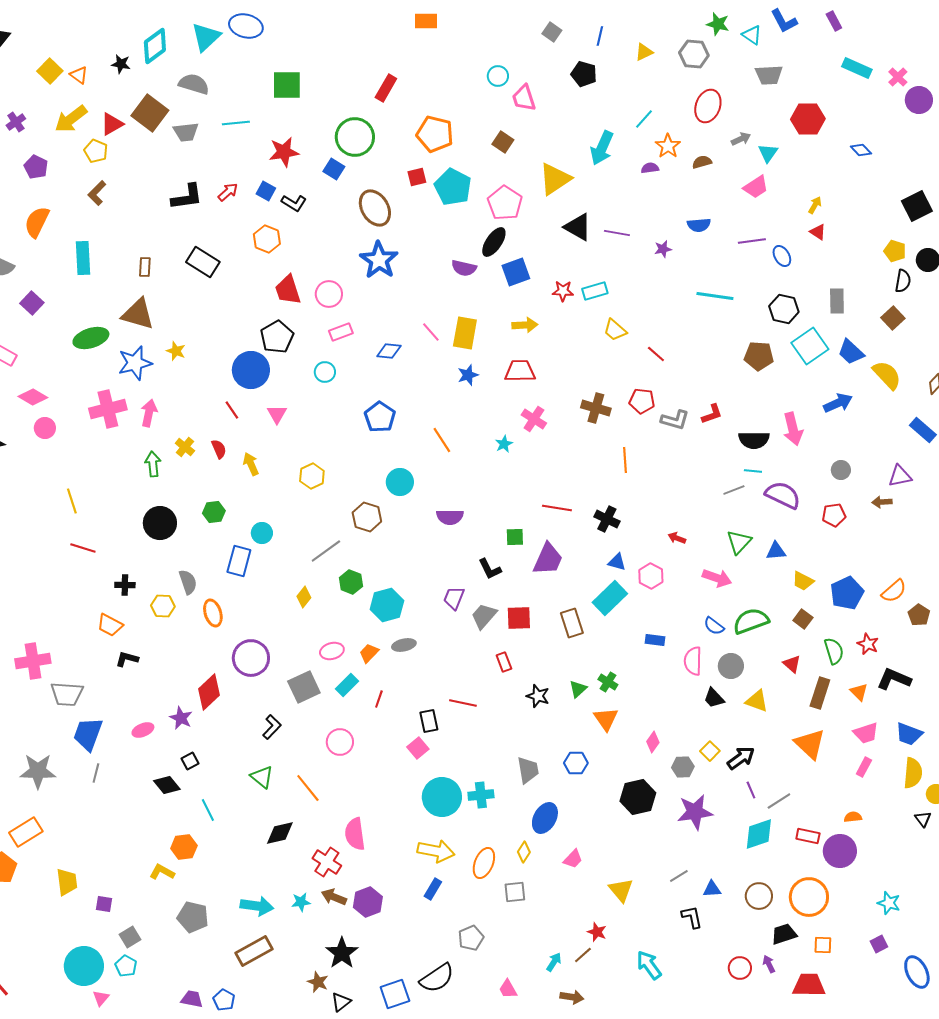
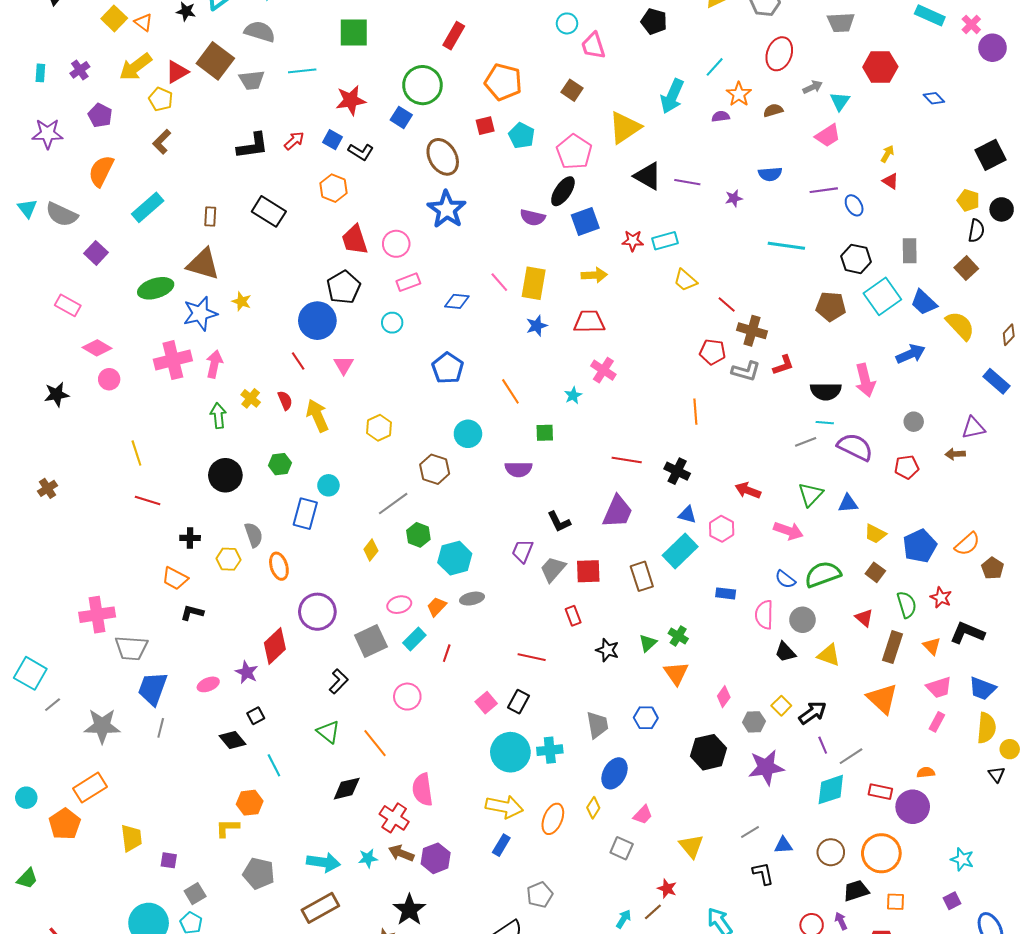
cyan pentagon: (453, 187) -> (522, 136), size x0.7
cyan rectangle: (83, 258) -> (148, 207), turned 52
brown cross: (596, 408) -> (752, 331), moved
yellow arrow: (251, 464) -> (317, 416), size x1.4
green square: (515, 537) -> (545, 433), moved
red arrow: (677, 538) -> (748, 490), size x1.4
black rectangle: (429, 721) -> (518, 702), moved, turned 40
yellow L-shape: (162, 872) -> (227, 828), turned -30
gray square: (515, 892) -> (622, 848), moved, turned 30

